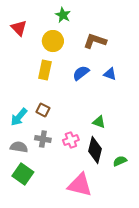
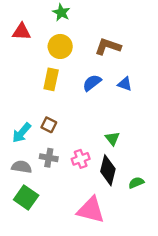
green star: (63, 15) -> (61, 12), moved
red triangle: (19, 28) -> (22, 32), turned -42
green triangle: (99, 122) -> (112, 138), turned 32

